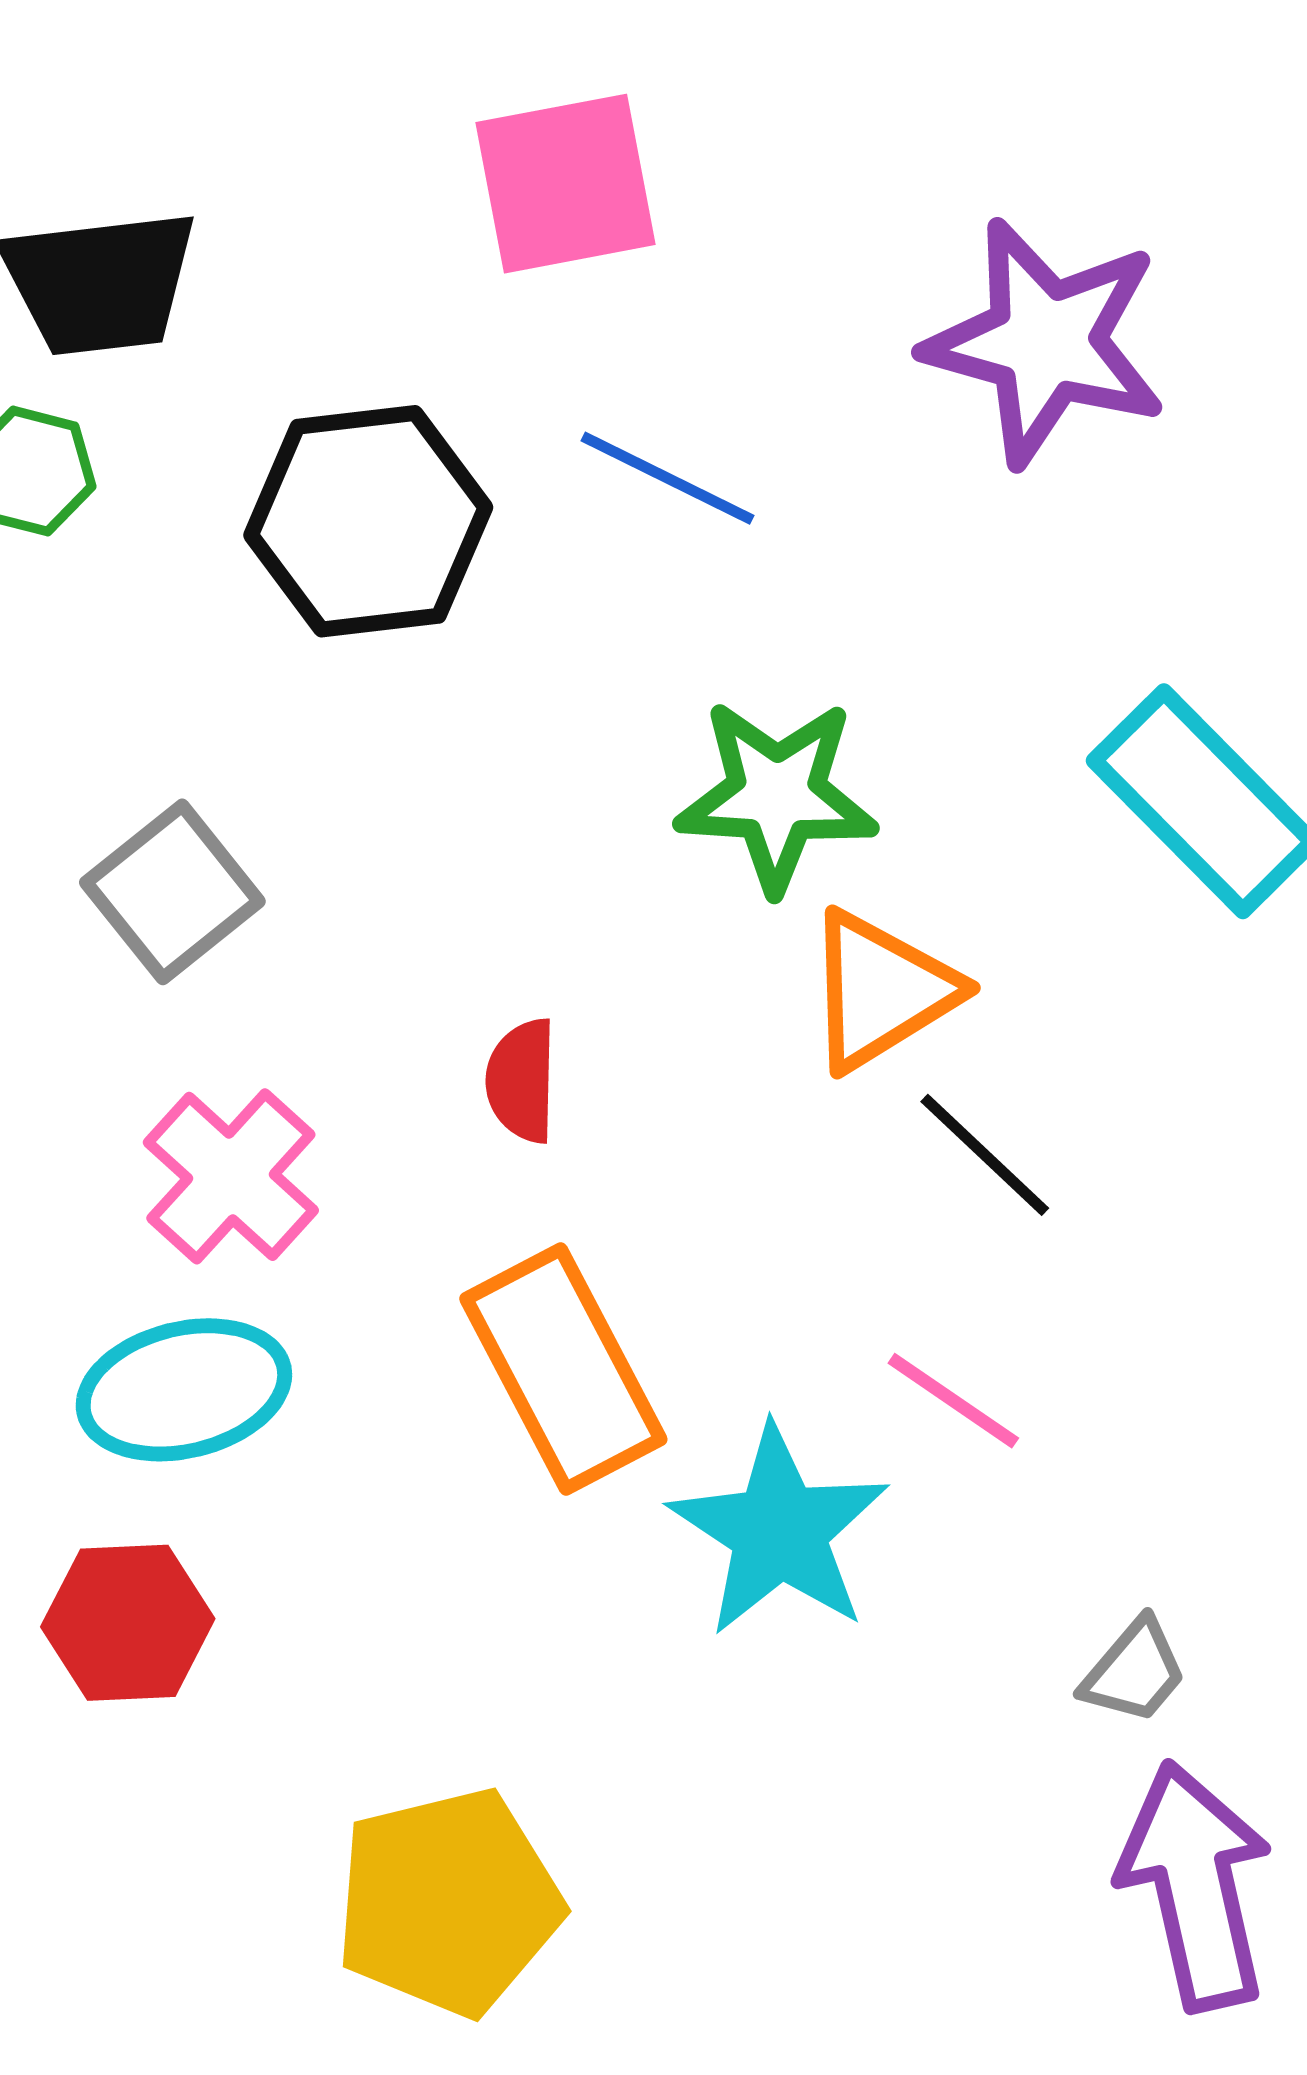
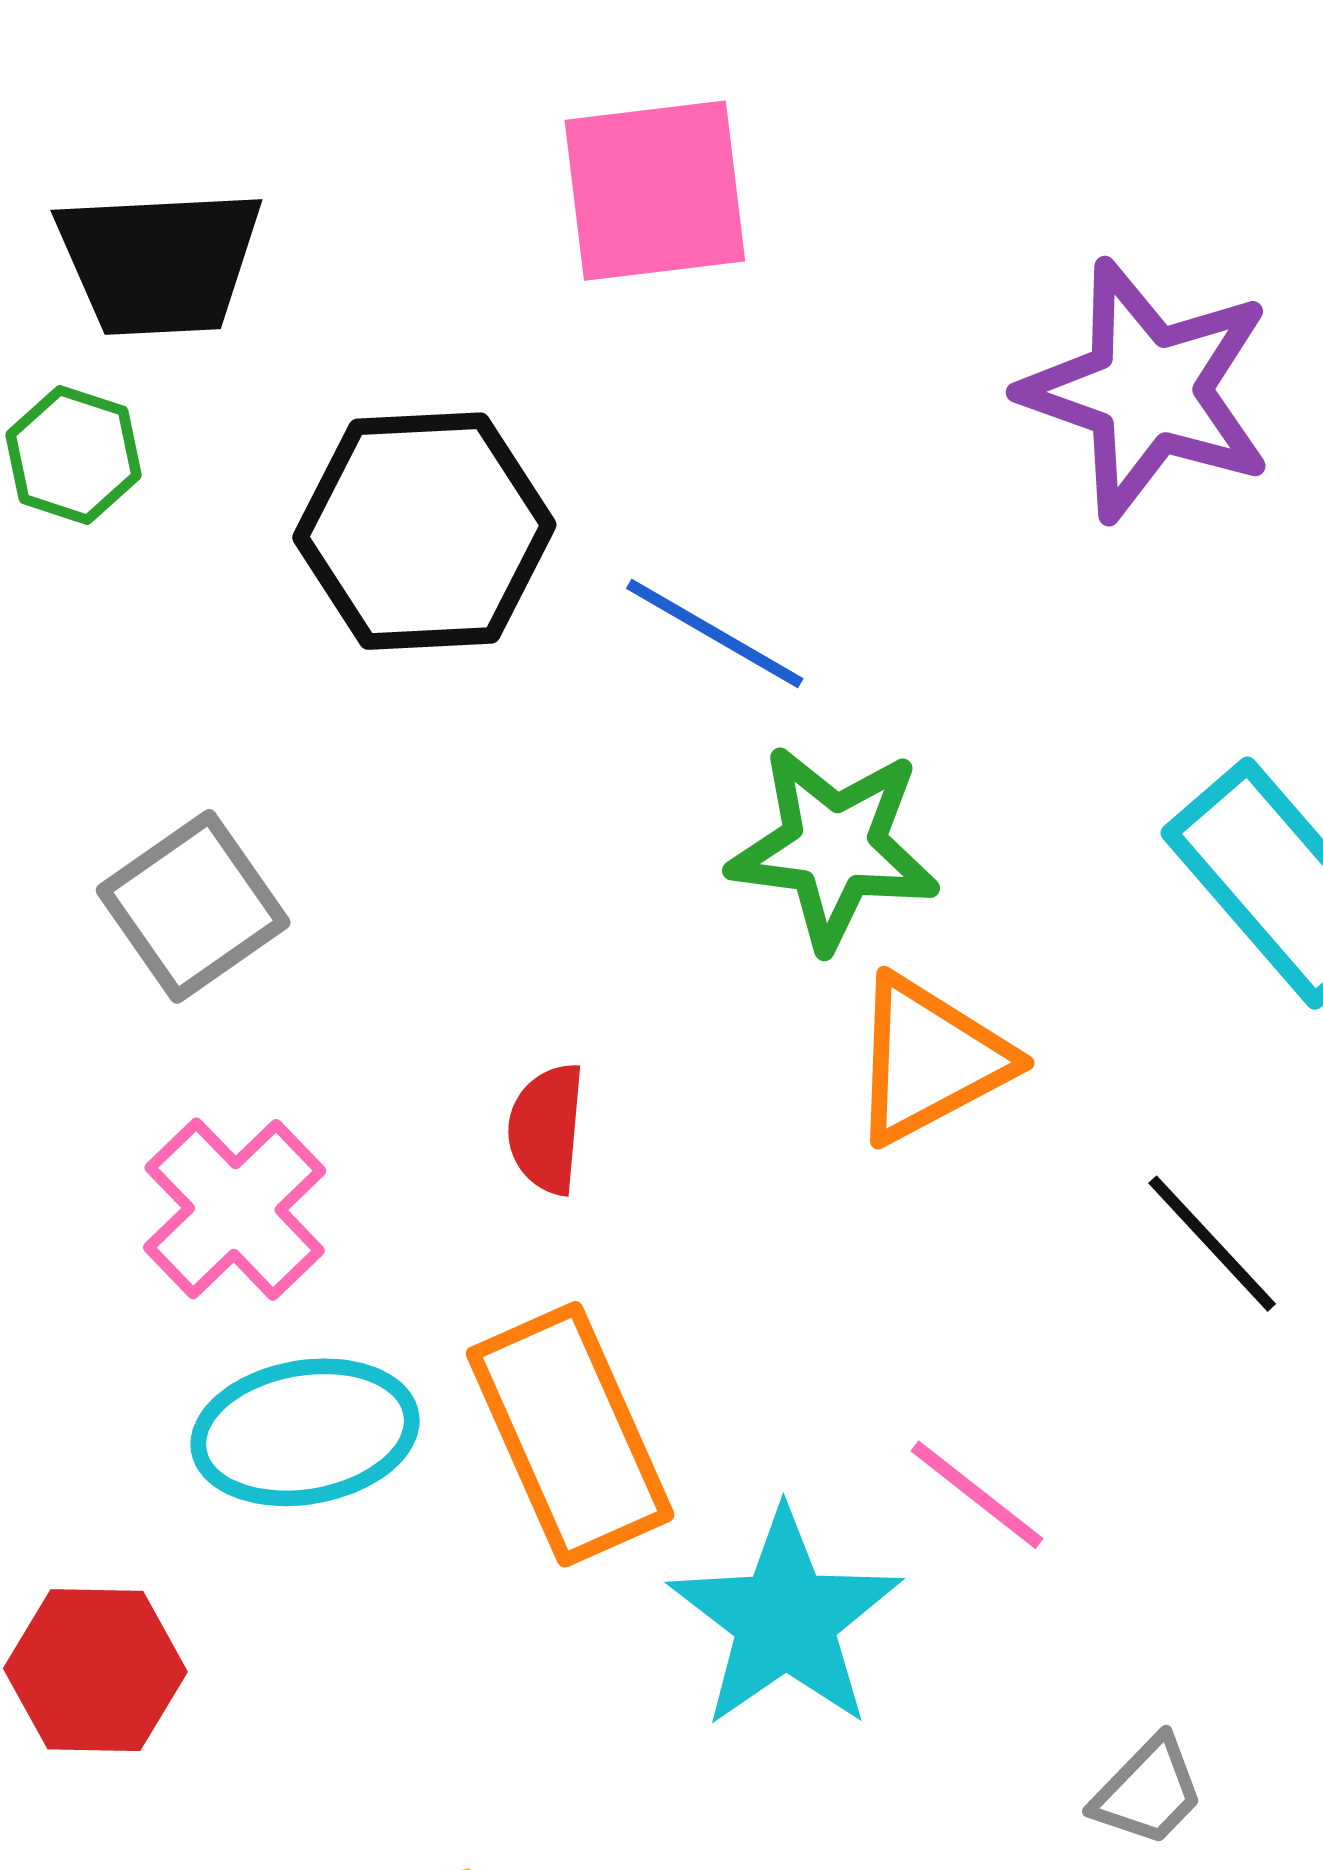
blue line: (668, 478) -> (715, 633), moved
black line: (985, 1155) -> (1212, 1244), moved
cyan ellipse: (184, 1390) -> (305, 1432), moved

